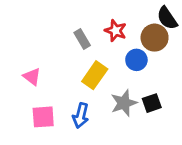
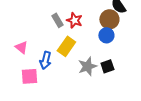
red star: (116, 31) -> (74, 20), moved
blue circle: (136, 60) -> (106, 35), moved
blue arrow: (81, 116) -> (45, 60), moved

